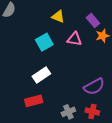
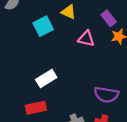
cyan square: (44, 42) -> (43, 26), moved
purple semicircle: (94, 87) -> (106, 95), turned 35

